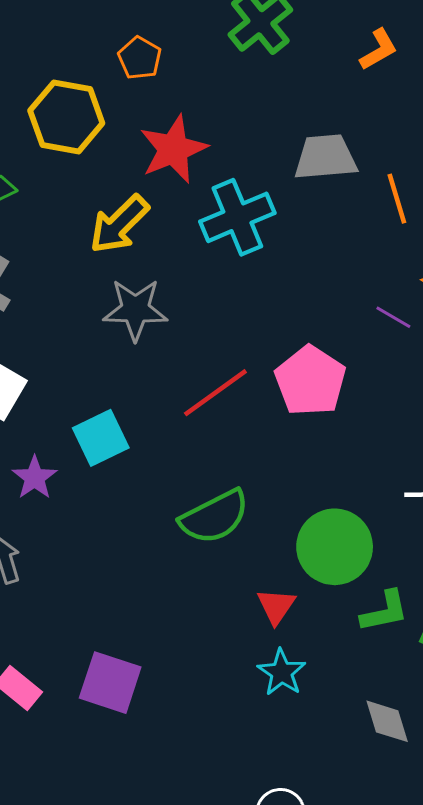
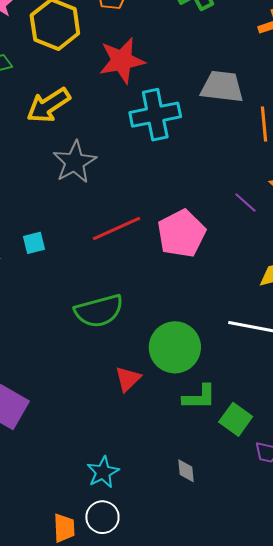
yellow arrow: (119, 224) -> (48, 105), moved
gray star: (135, 310) -> (75, 162), turned 30
cyan square: (101, 438) -> (34, 243), size x0.6
cyan star: (282, 672) -> (103, 472), moved
gray diamond: (387, 721) -> (186, 471), size x0.7

